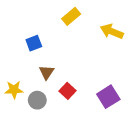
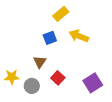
yellow arrow: (112, 31) -> (79, 36), moved
blue square: (34, 43) -> (50, 38), moved

